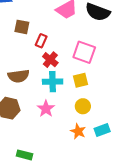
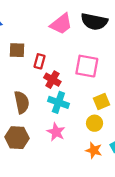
brown semicircle: (18, 76) -> (22, 102), turned -85
yellow square: (81, 80) -> (102, 101), moved
cyan cross: (53, 82) -> (58, 102), turned 30

